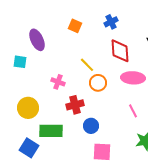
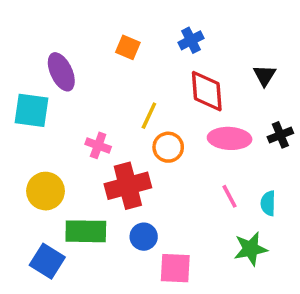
cyan square: (20, 62) -> (31, 110), size x1.5
yellow line: (87, 65) -> (149, 116), turned 70
red cross: (75, 105) -> (128, 186), size x1.4
blue circle: (91, 126) -> (144, 237), moved

